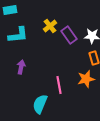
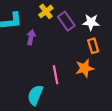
purple arrow: (21, 67) -> (31, 37), moved

